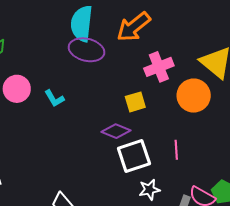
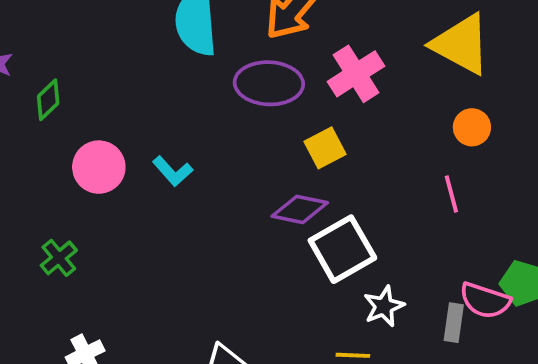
purple ellipse: (87, 50) -> (269, 83), moved
orange circle: (194, 96) -> (472, 127), moved, size x0.6
pink line: (176, 150) -> (451, 194), moved

